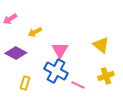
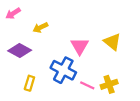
pink triangle: (60, 50) -> (80, 46), moved
yellow cross: (106, 76) -> (109, 84), moved

